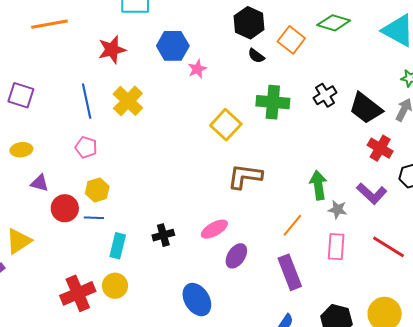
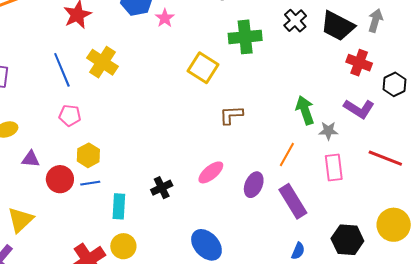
brown L-shape: (245, 176) -> (231, 115), size x0.7
purple ellipse: (236, 256) -> (254, 185), moved

